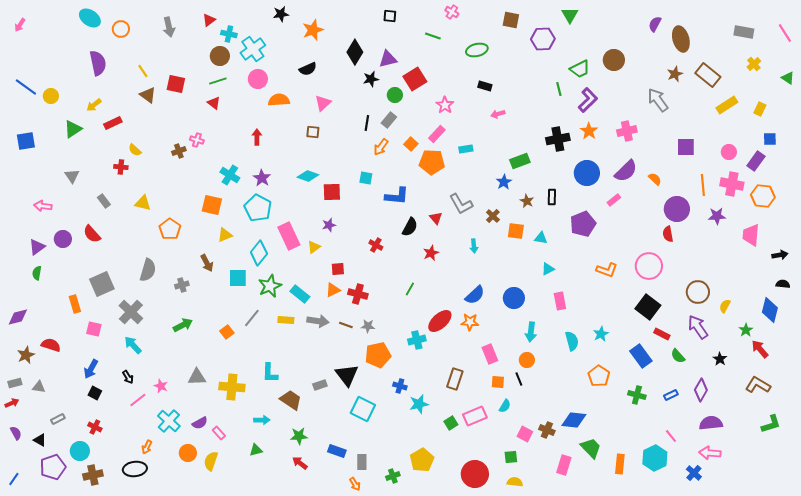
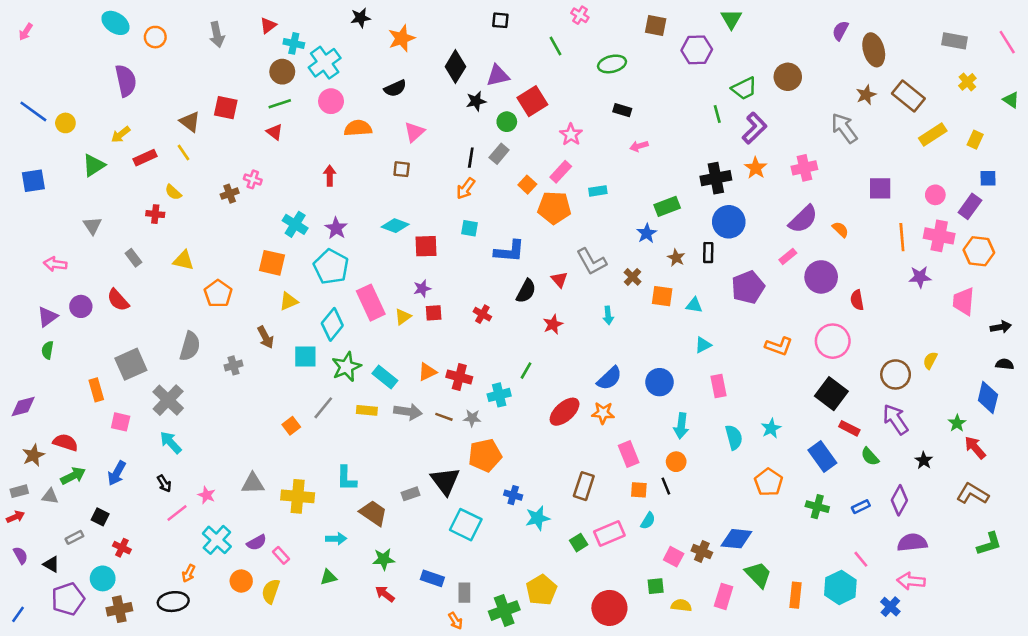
green line: (433, 36) -> (556, 46), turned 42
yellow line: (143, 71) -> (183, 152), moved
orange arrow: (381, 147) -> (466, 188), moved
blue circle: (587, 173) -> (729, 222), moved
purple circle: (677, 209) -> (821, 277), moved
red square: (338, 269) -> (434, 313), moved
yellow semicircle: (725, 306) -> (930, 360), moved
green arrow: (183, 325) -> (73, 476), moved
cyan cross: (417, 340) -> (499, 395), moved
black square: (95, 393) -> (100, 517), moved
green cross: (393, 476) -> (504, 611), size x1.6
yellow semicircle: (515, 482) -> (681, 605), moved

